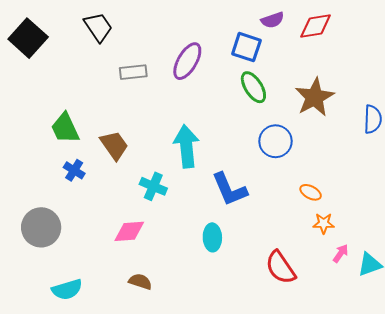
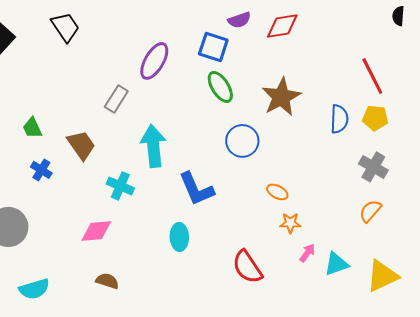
gray rectangle: (133, 72) -> (116, 99), moved, turned -52
green trapezoid: (65, 128) -> (32, 128), size x0.7

